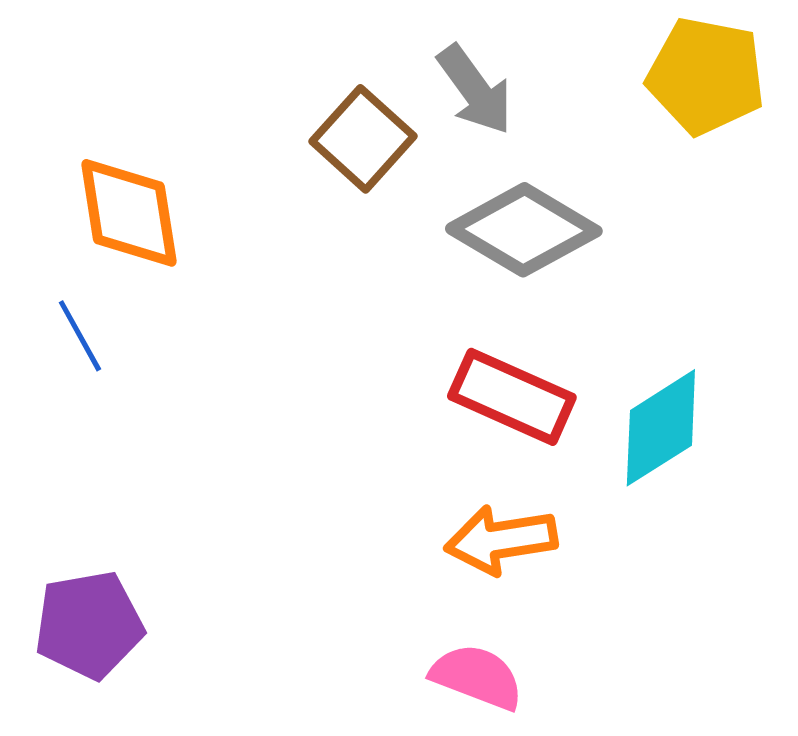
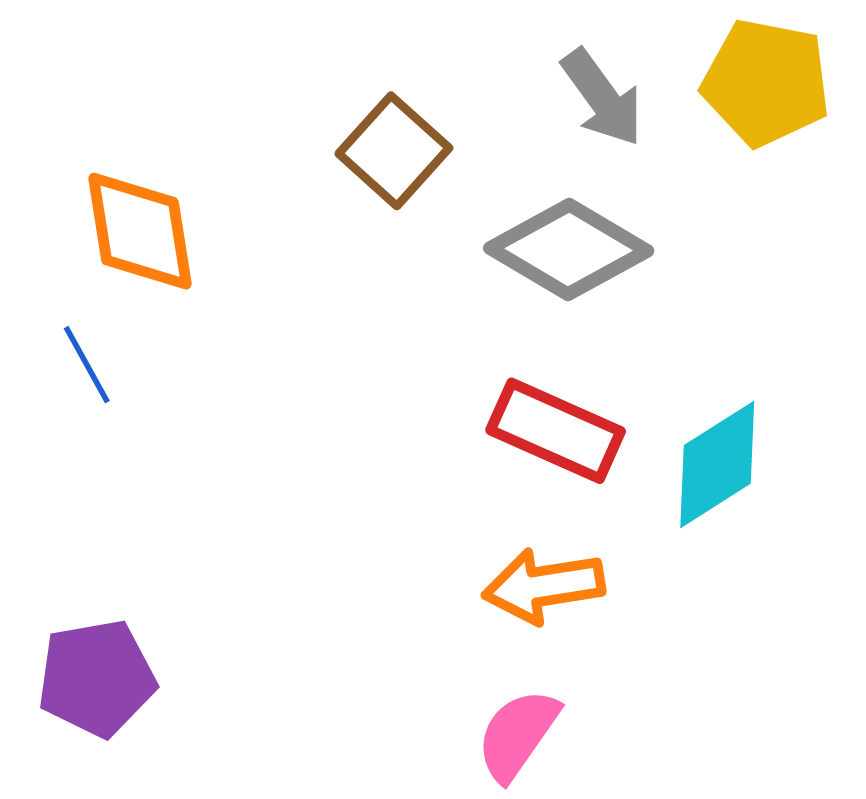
gray arrow: (475, 90) -> (602, 98), moved
pink semicircle: (477, 677) -> (518, 735), turned -76

